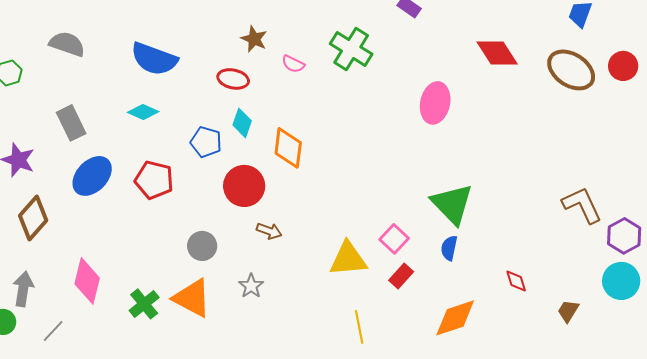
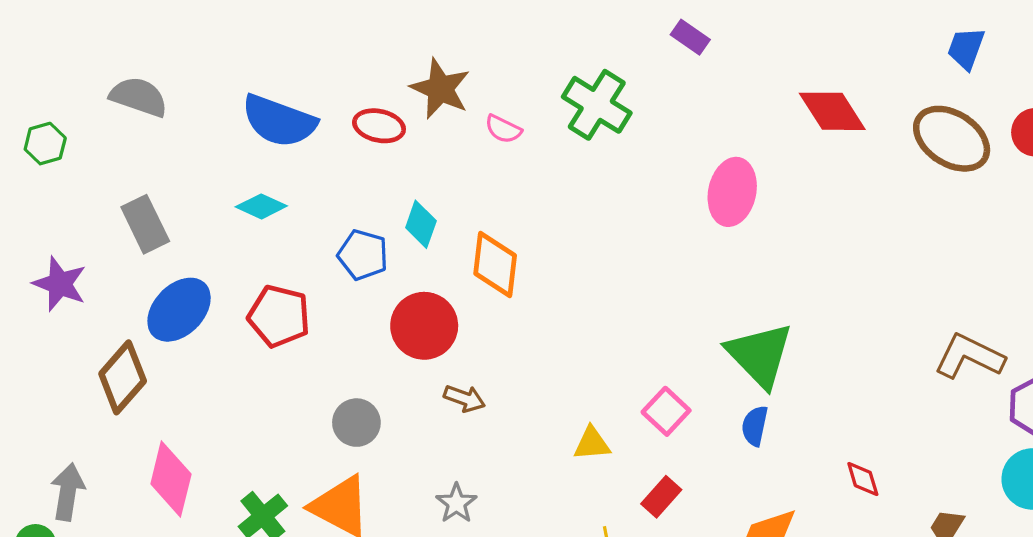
brown star: (254, 39) -> (440, 89), size x1.4
red ellipse: (233, 79) -> (379, 126), moved
brown L-shape: (582, 205) -> (969, 356), turned -39
brown diamond: (33, 218) -> (123, 377), moved
yellow triangle: (348, 259) -> (592, 444), size x0.6
red rectangle: (401, 276) -> (661, 497), moved
gray star: (251, 286) -> (456, 503), moved

